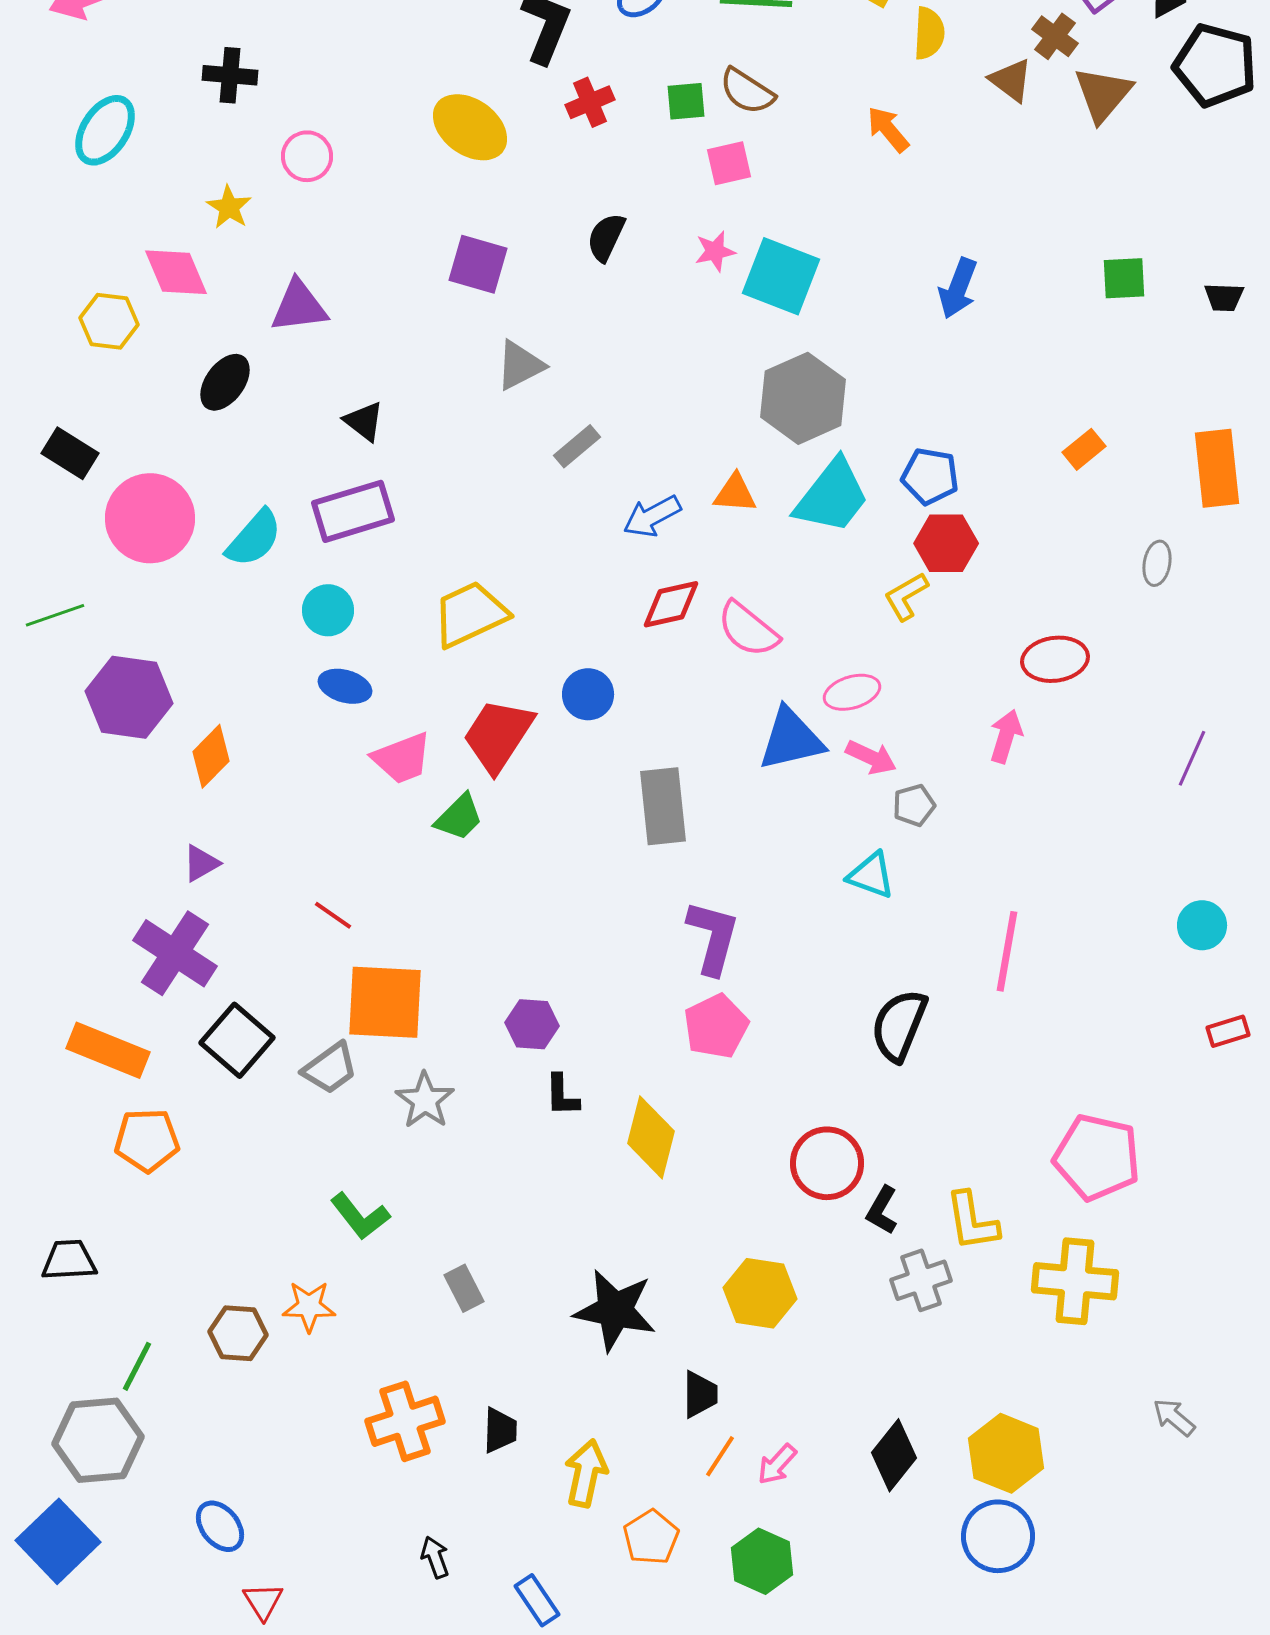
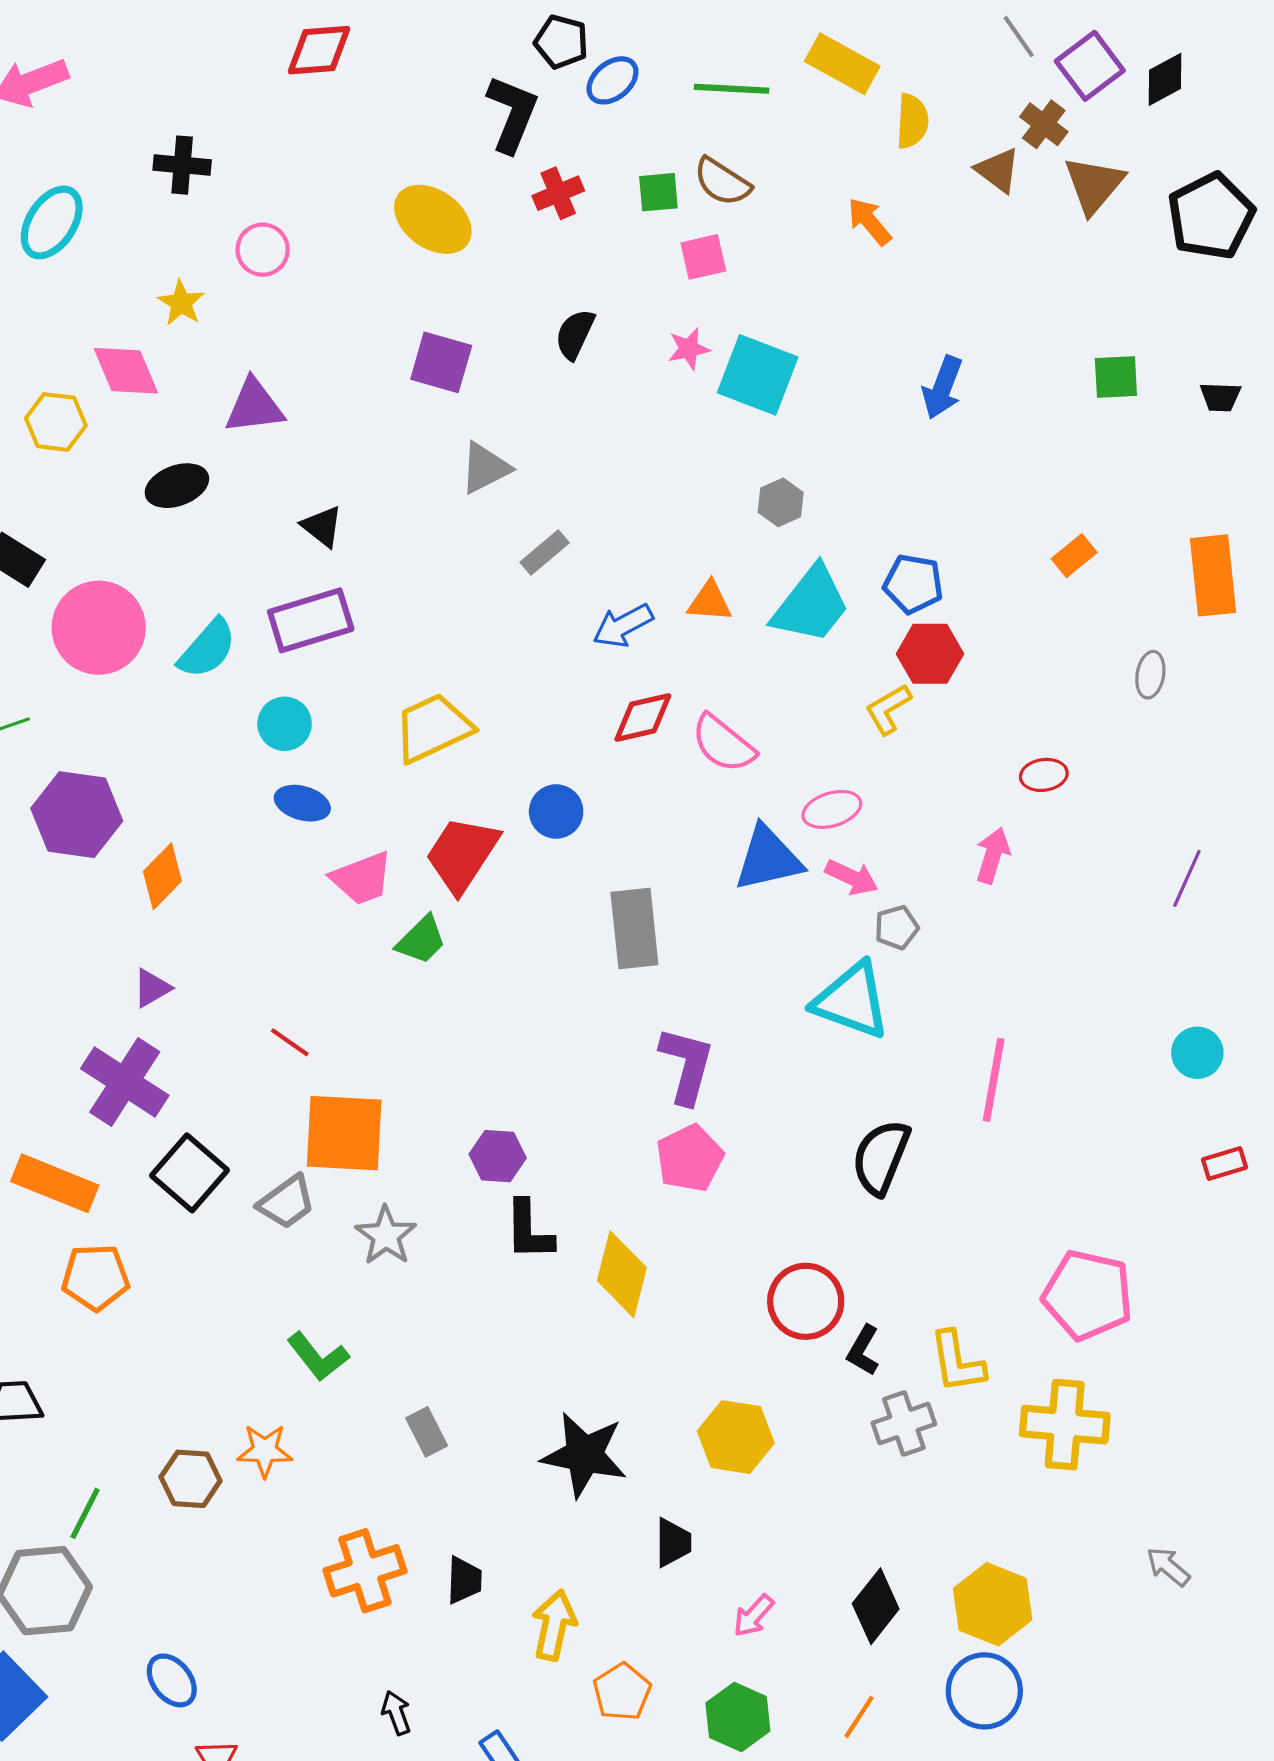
black pentagon: (1215, 65) -> (1211, 216), moved, turned 30
black ellipse: (225, 382) -> (177, 486), turned 34
gray hexagon: (803, 398) -> (781, 502), size x0.5
red ellipse: (1055, 659) -> (1044, 775), size x0.7
cyan triangle: (871, 875) -> (852, 1001), size x1.6
black L-shape: (562, 1095) -> (529, 1230), size x1.4
orange line: (720, 1456) -> (859, 1717), moved

